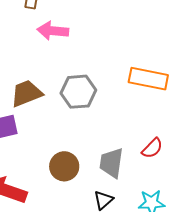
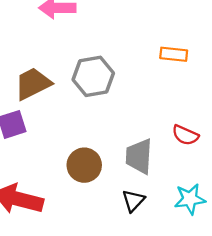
orange rectangle: (148, 79) -> (174, 54), size x0.6
red semicircle: (152, 148) -> (185, 135), turned 75

